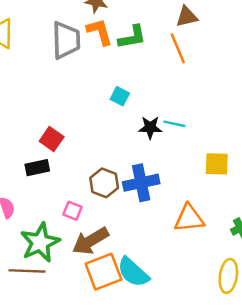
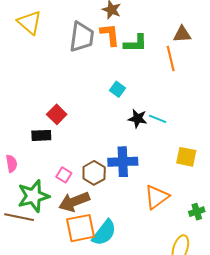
brown hexagon: (104, 183) -> (94, 173), moved
orange triangle: (189, 218) -> (157, 197), turned -40
cyan semicircle: (133, 272) -> (104, 233), turned -104

